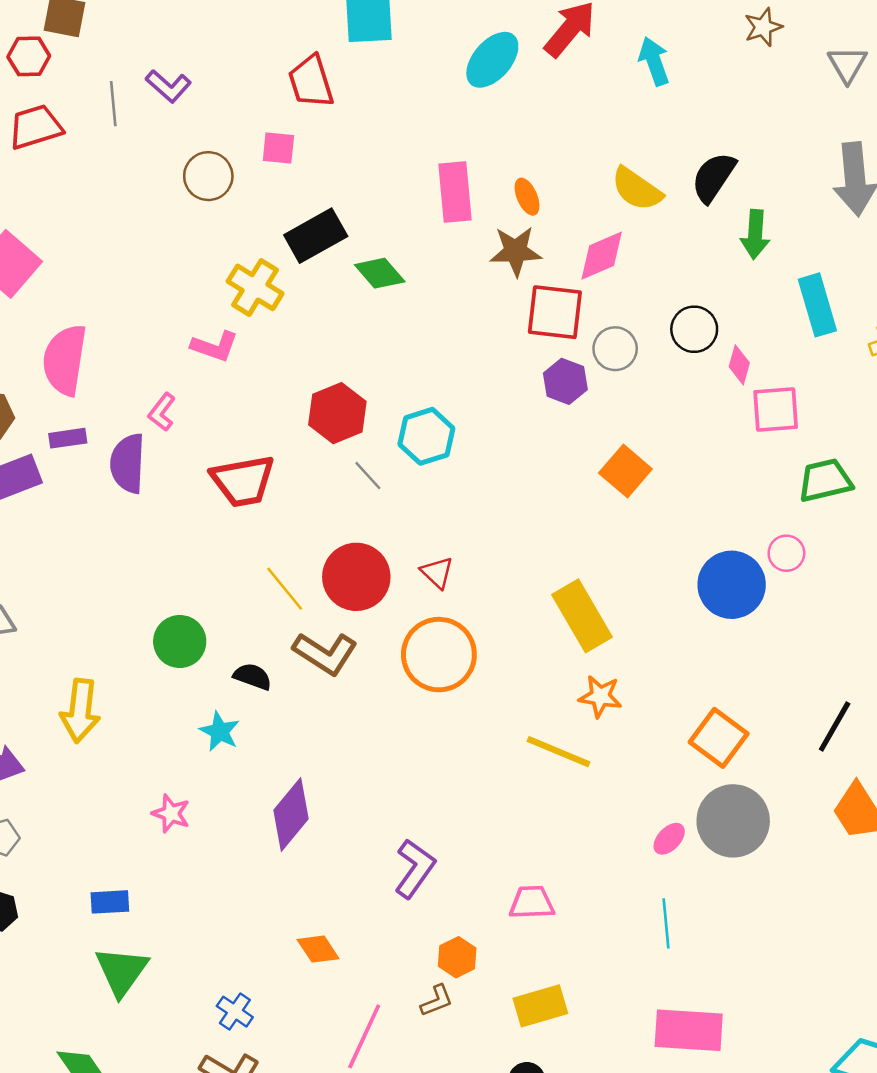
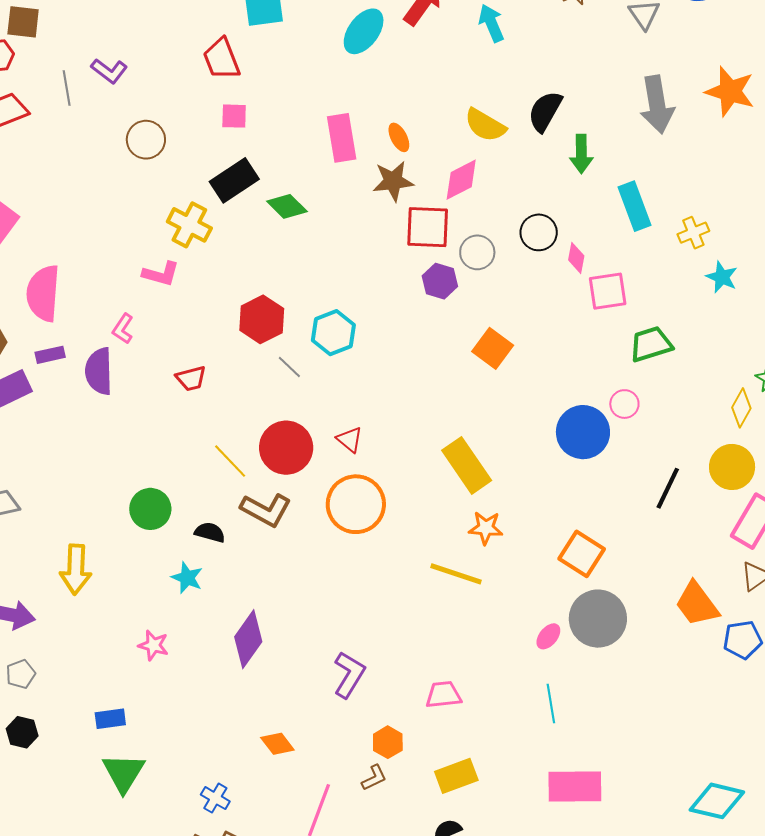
pink square: (278, 148) -> (234, 116), moved
red trapezoid: (243, 481) -> (191, 378), size x0.6
black line: (835, 726) -> (668, 488), moved

